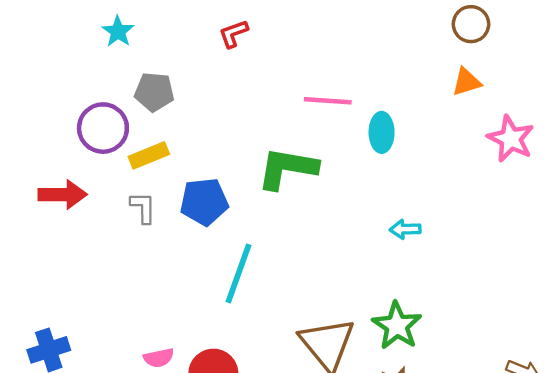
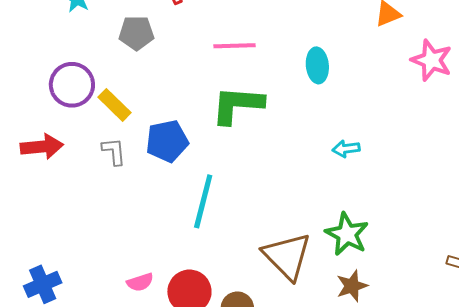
gray pentagon: (154, 92) -> (136, 33), moved
pink line: (328, 101) -> (235, 46), moved
yellow rectangle: (149, 155) -> (115, 105), turned 72

